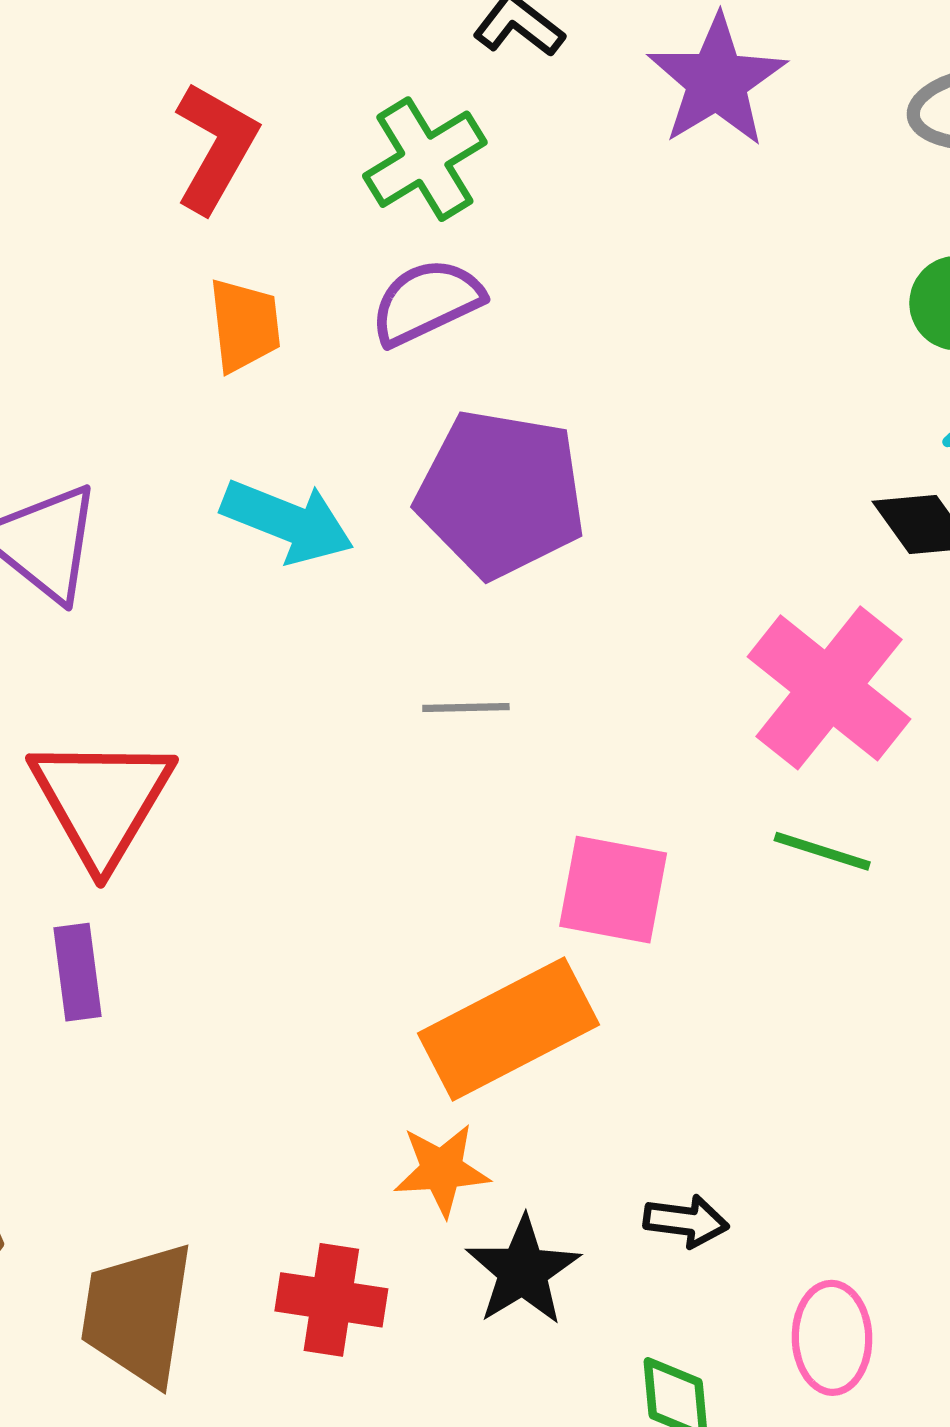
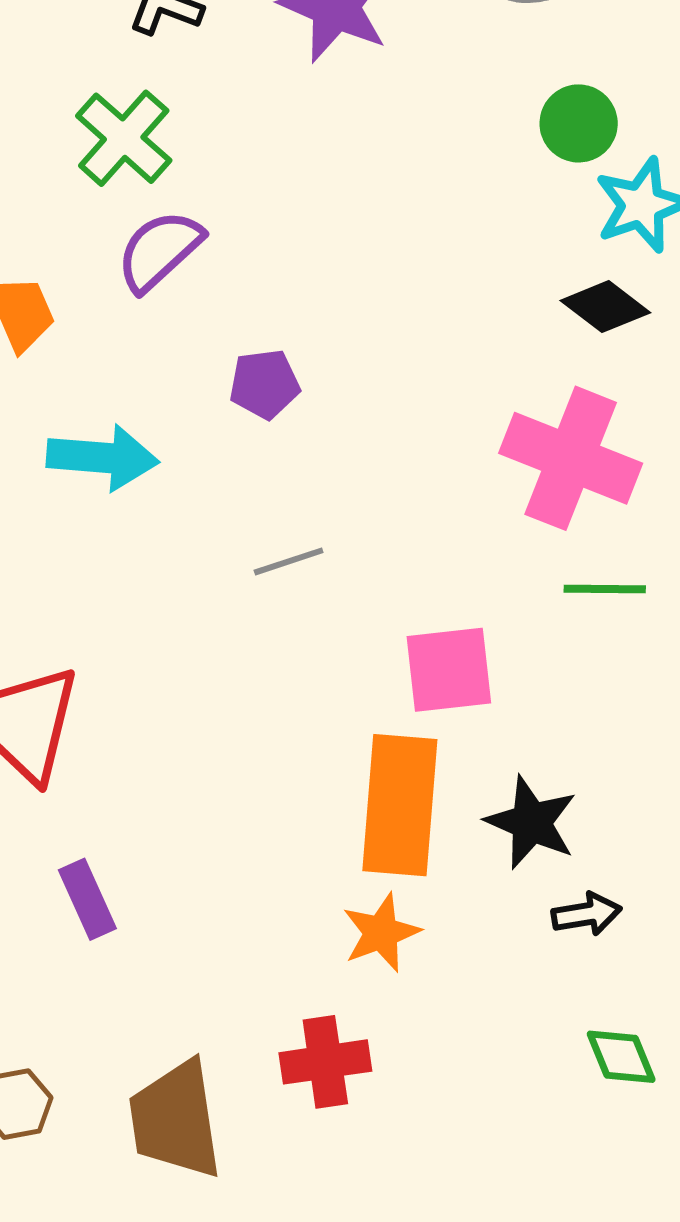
purple pentagon: (501, 494) -> (265, 384), size x0.5
purple rectangle: (77, 972) -> (87, 899), moved
orange rectangle: (509, 1029) -> (400, 805), turned -41
black star: (523, 1271) -> (531, 822), moved

